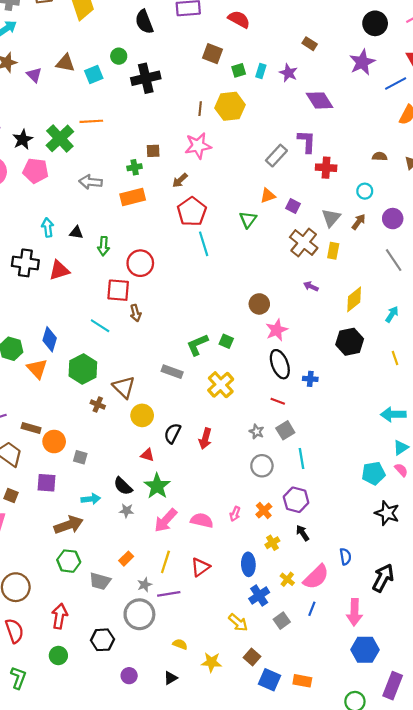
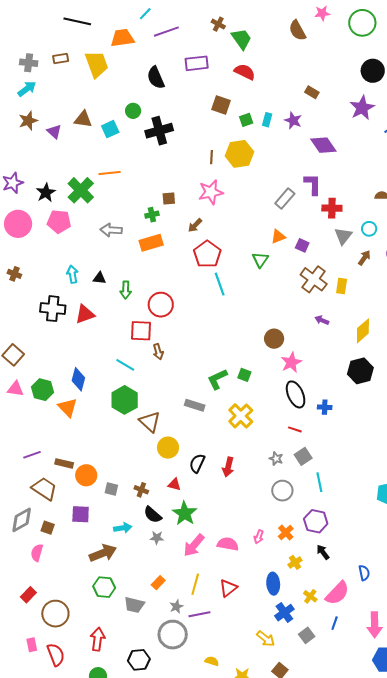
gray triangle: (331, 218) -> (343, 236), moved
green hexagon: (83, 369) -> (125, 400), moved
brown cross: (98, 405) -> (141, 490), moved

